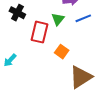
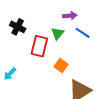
blue line: (83, 18) -> (83, 33), turned 56

